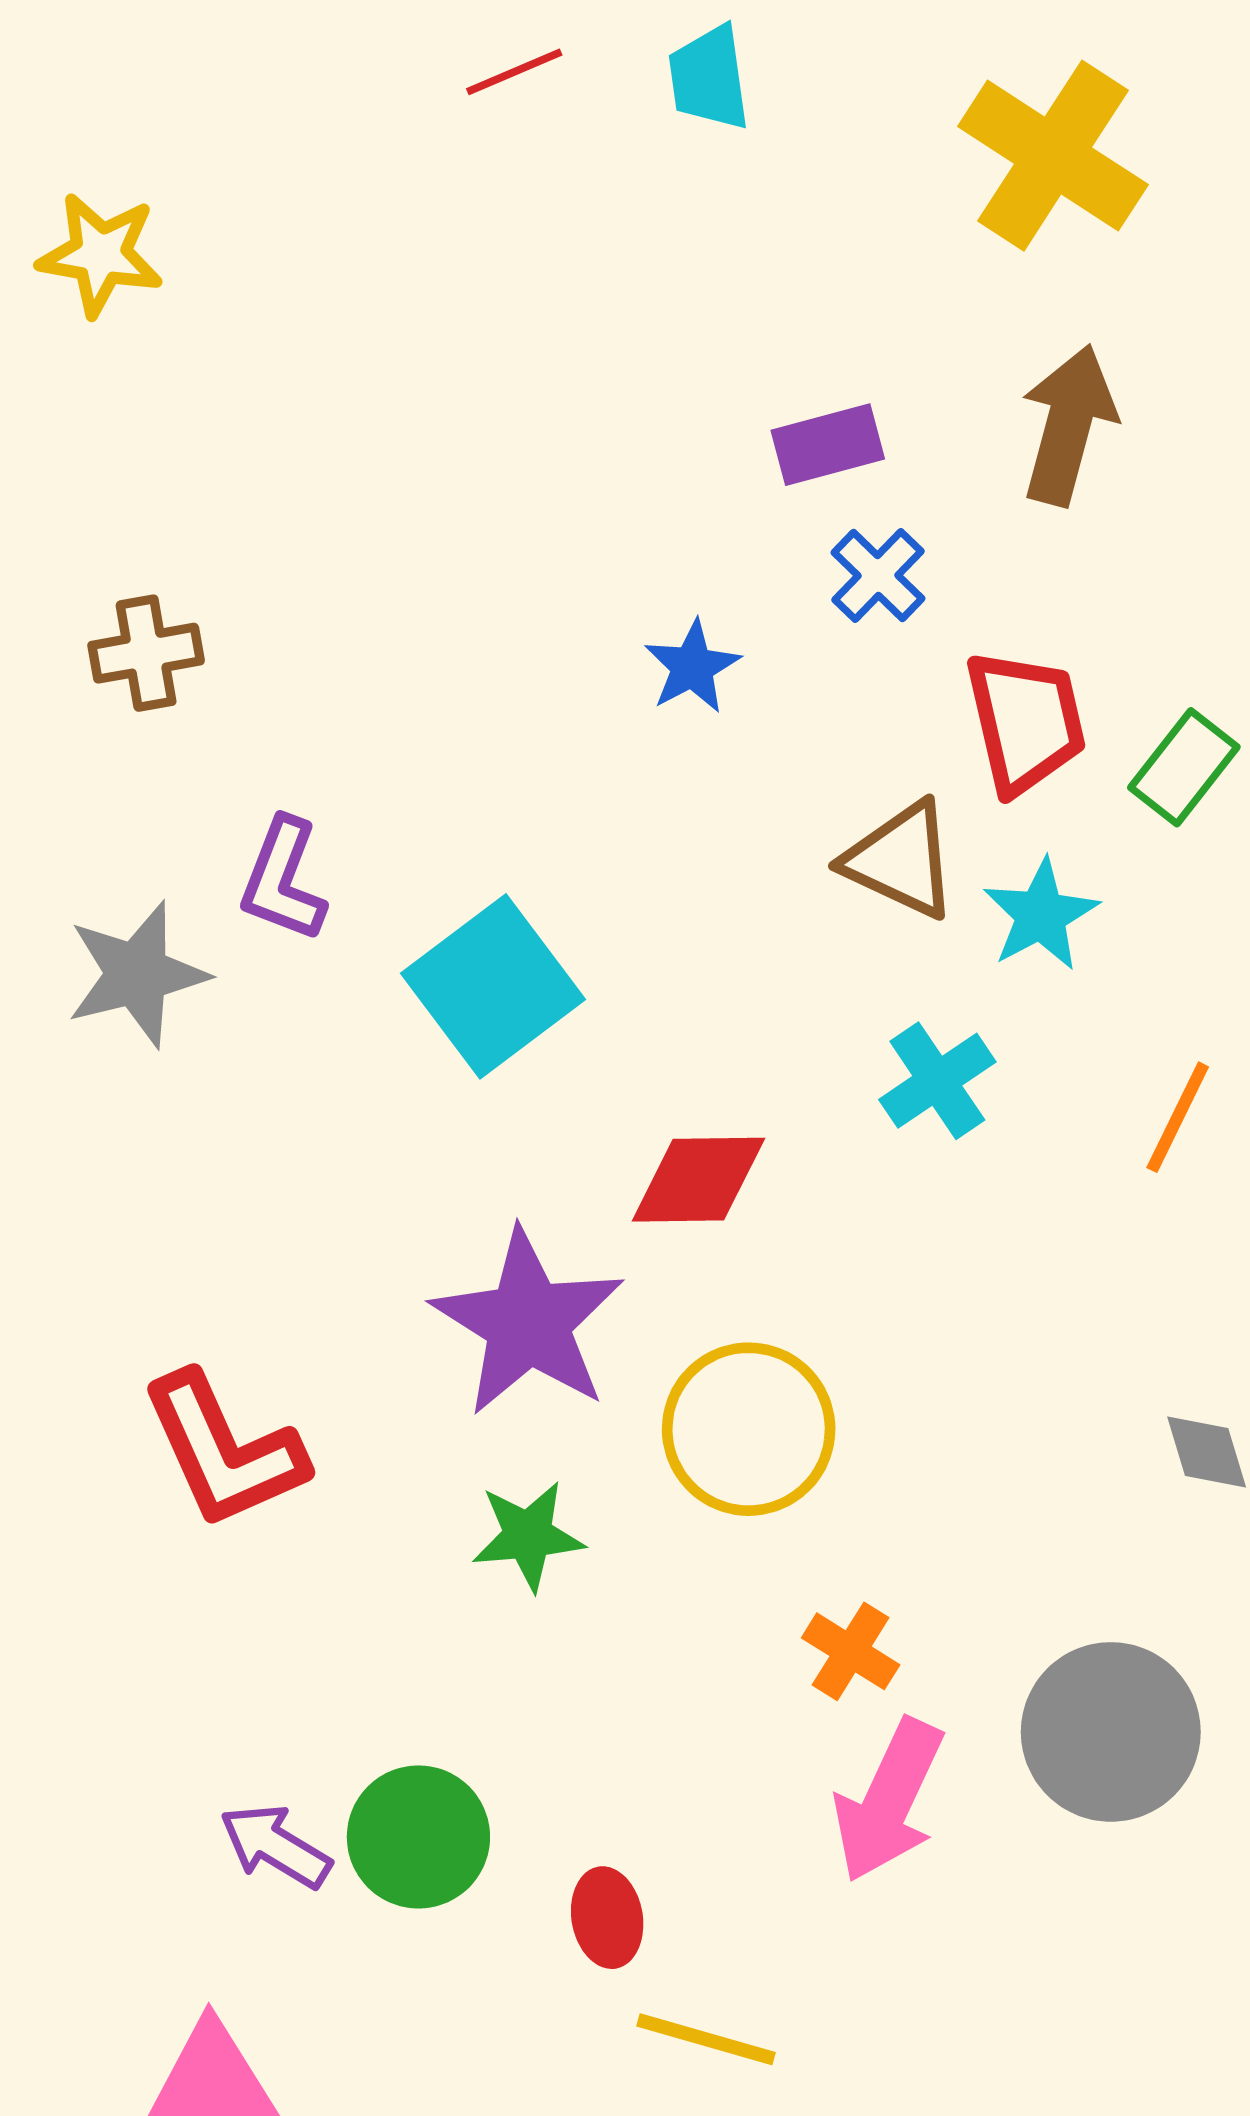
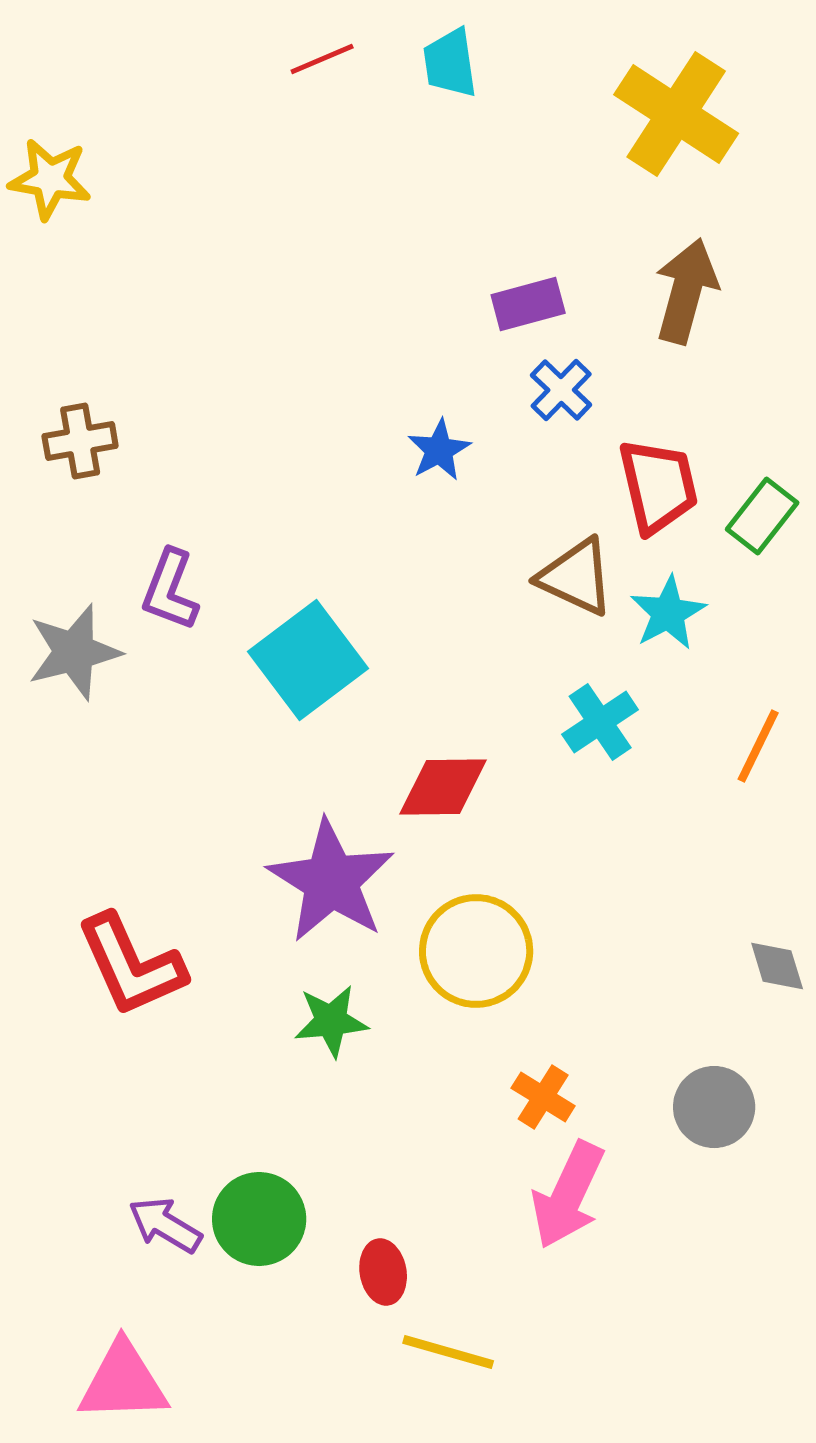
gray circle: (1111, 1732) -> (714, 1107), moved, size x0.7

